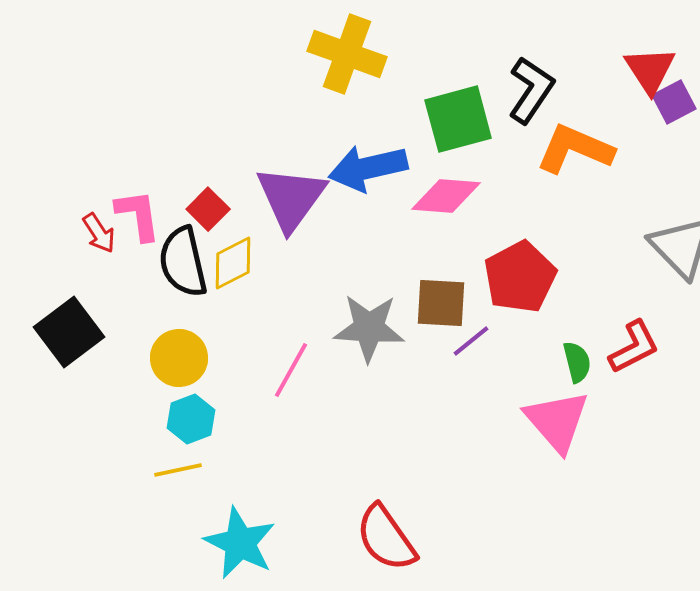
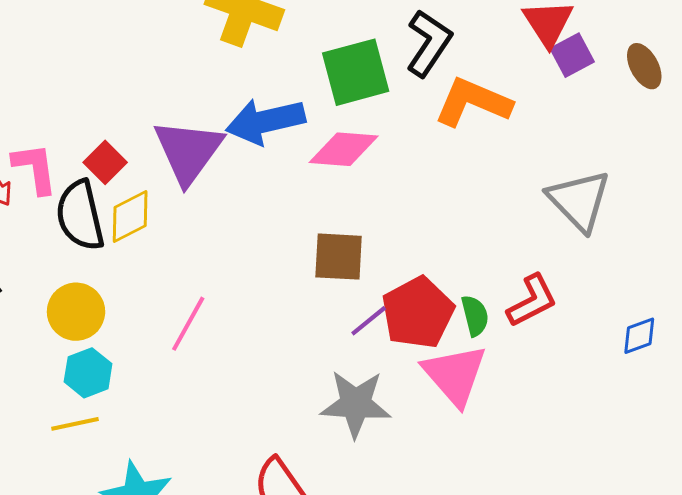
red pentagon: (520, 277) -> (418, 313), moved
gray star: (369, 328) -> (356, 404), moved
purple line: (471, 341) -> (369, 321), moved

